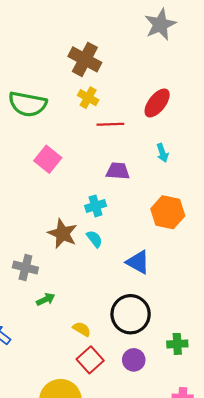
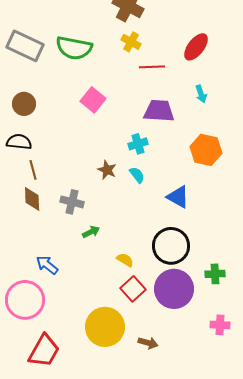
purple trapezoid: (118, 171) -> (159, 111), size x1.4
brown star: (63, 234) -> (107, 170), size x0.7
purple circle: (134, 360) -> (174, 289), size x1.8

